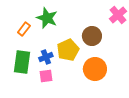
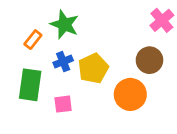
brown circle: (92, 36) -> (149, 60), moved
blue cross: (46, 57) -> (63, 62), moved

